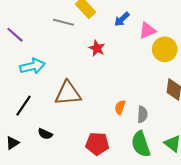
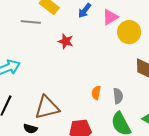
brown triangle: (68, 93) -> (47, 107), moved

